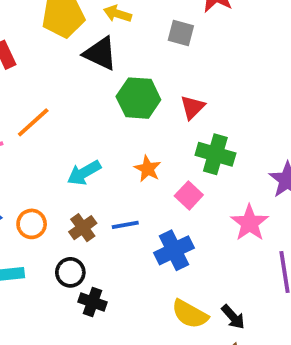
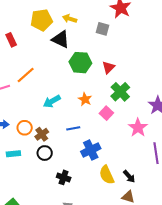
green cross: (215, 154) -> (120, 92), turned 30
brown cross: (83, 228) -> (42, 134), moved
blue cross: (174, 250) -> (91, 150), moved
black cross: (92, 302) -> (64, 177), moved
yellow semicircle: (190, 314) -> (107, 175), turned 36

